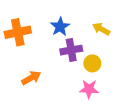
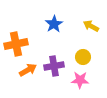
orange cross: (18, 32) -> (16, 44), moved
purple cross: (71, 50) -> (54, 66), moved

